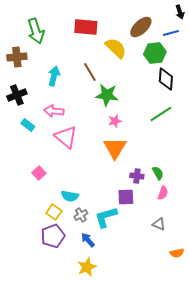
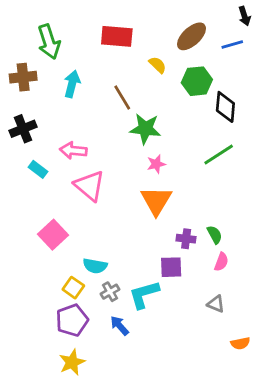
yellow semicircle: (116, 48) -> (158, 65), size x0.6
green hexagon: (155, 53) -> (197, 81), moved
cyan arrow: (54, 76) -> (72, 84), moved
pink square: (39, 173) -> (53, 235), size x1.5
yellow star: (87, 267) -> (72, 362), moved

